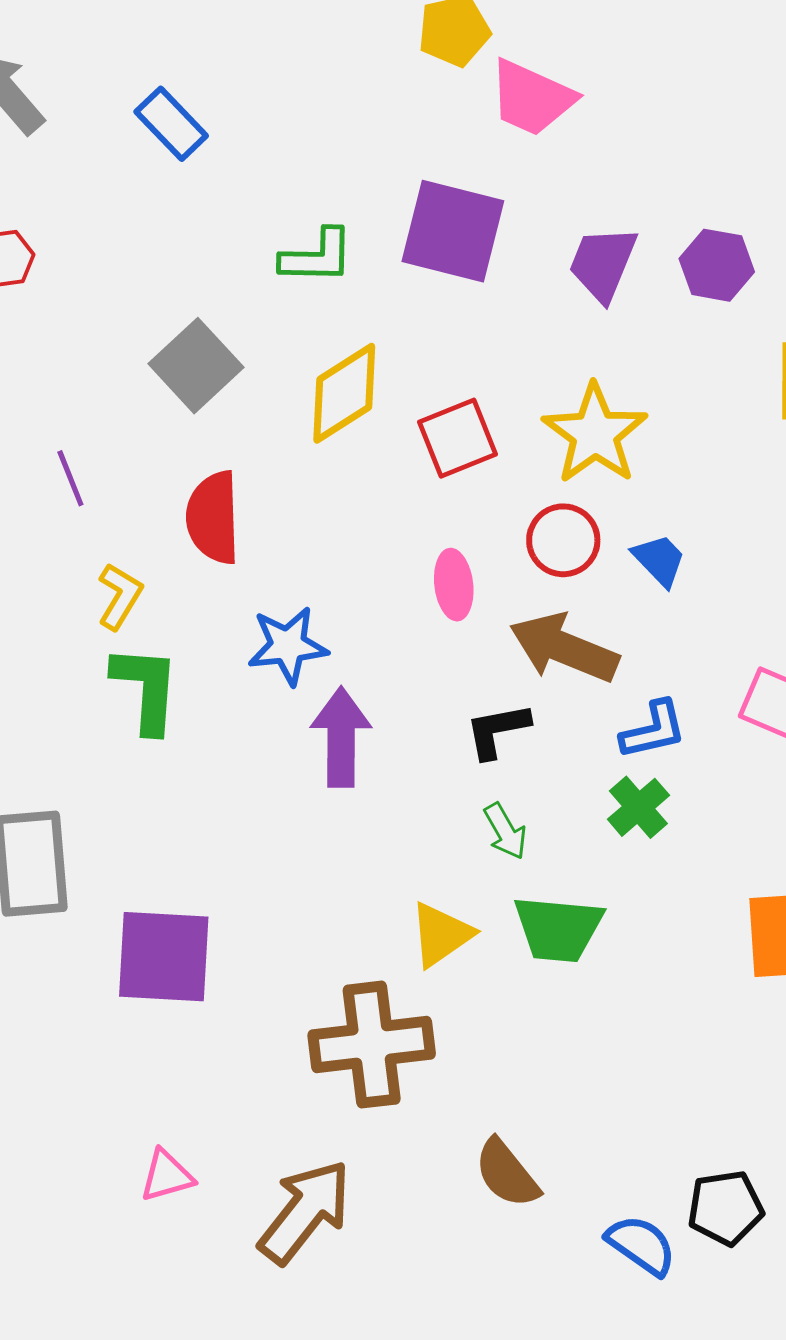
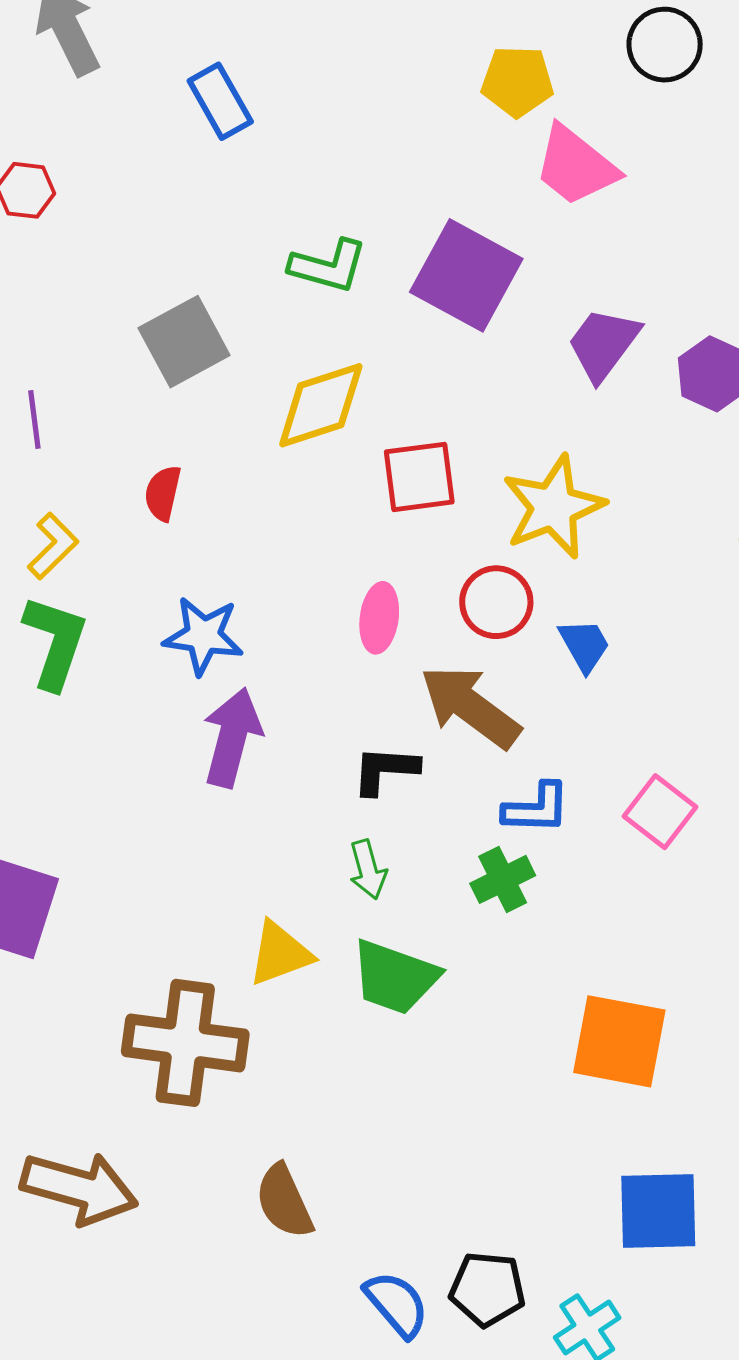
red semicircle: (213, 518) -> (163, 493), size x0.6
brown arrow: (305, 1212) -> (79, 1188), turned 53

